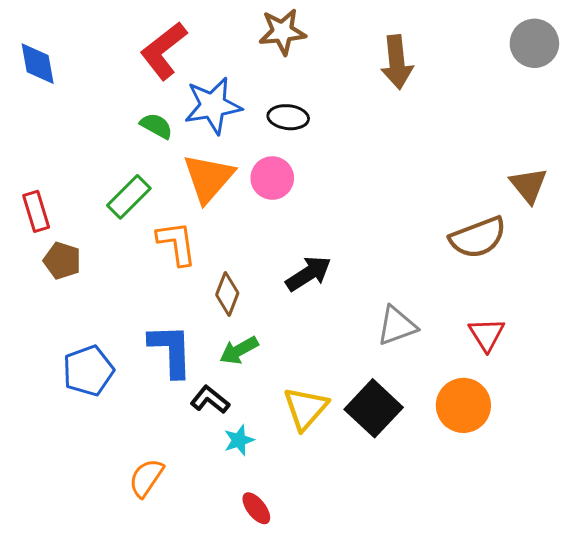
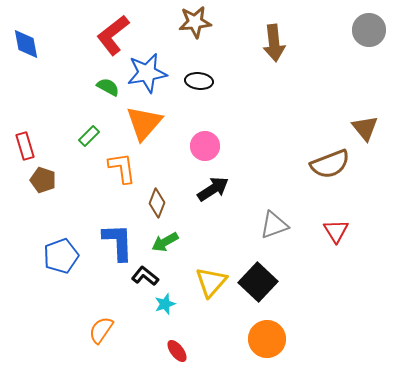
pink circle: (272, 178) -> (205, 146), moved
green rectangle: (129, 197) -> (89, 136), size x0.7
orange circle: (463, 405) -> (267, 339), moved

